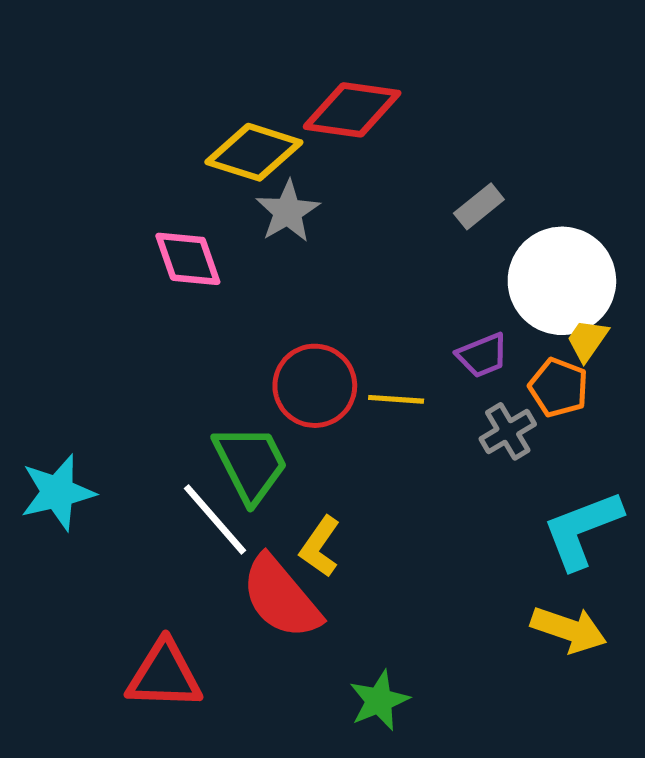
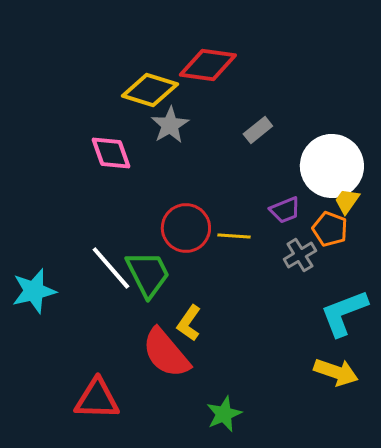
gray rectangle: (479, 206) -> (258, 130), moved
white line: (215, 519) -> (111, 268), moved

